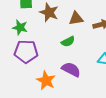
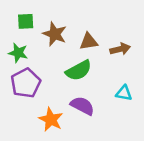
green semicircle: (68, 41) -> (79, 70), size x1.5
purple pentagon: (26, 51) -> (26, 83), turned -30

